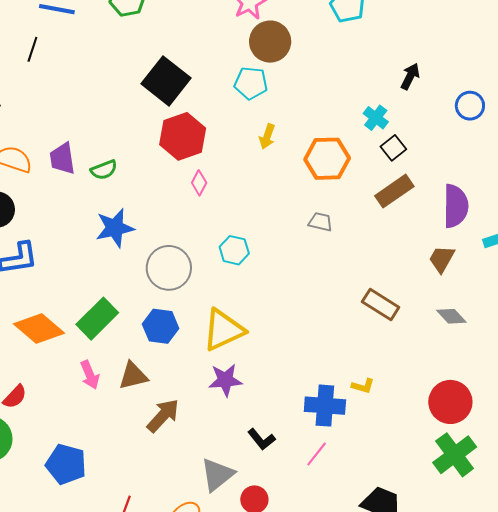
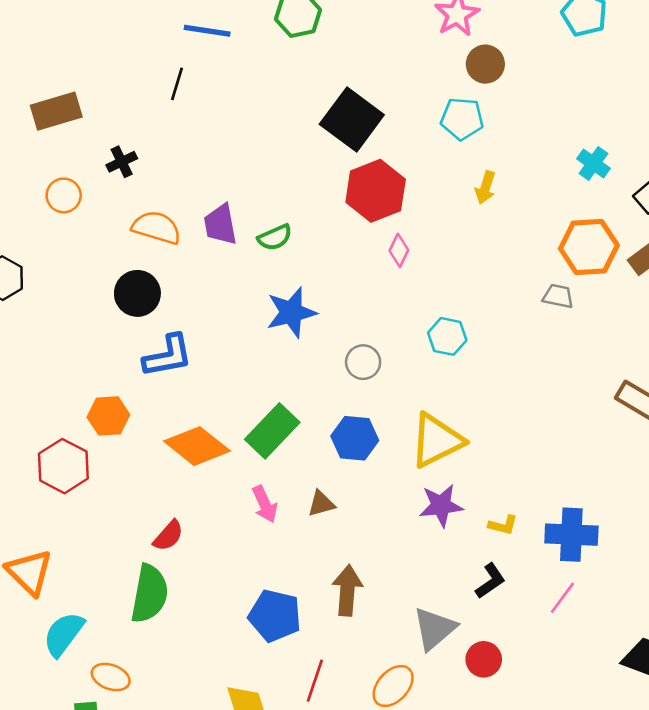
brown circle: (270, 42) -> (485, 64), size x0.7
cyan cross: (376, 118) -> (593, 163), moved
orange hexagon: (327, 159) -> (589, 247), moved
gray circle: (169, 268) -> (363, 362), size x0.6
brown triangle: (133, 376) -> (321, 504), size x0.7
yellow L-shape: (363, 386) -> (503, 525), moved
brown arrow: (163, 416) -> (347, 590), moved, turned -36
black L-shape: (261, 439) -> (490, 581), turned -84
blue pentagon: (66, 464) -> (275, 616), moved

